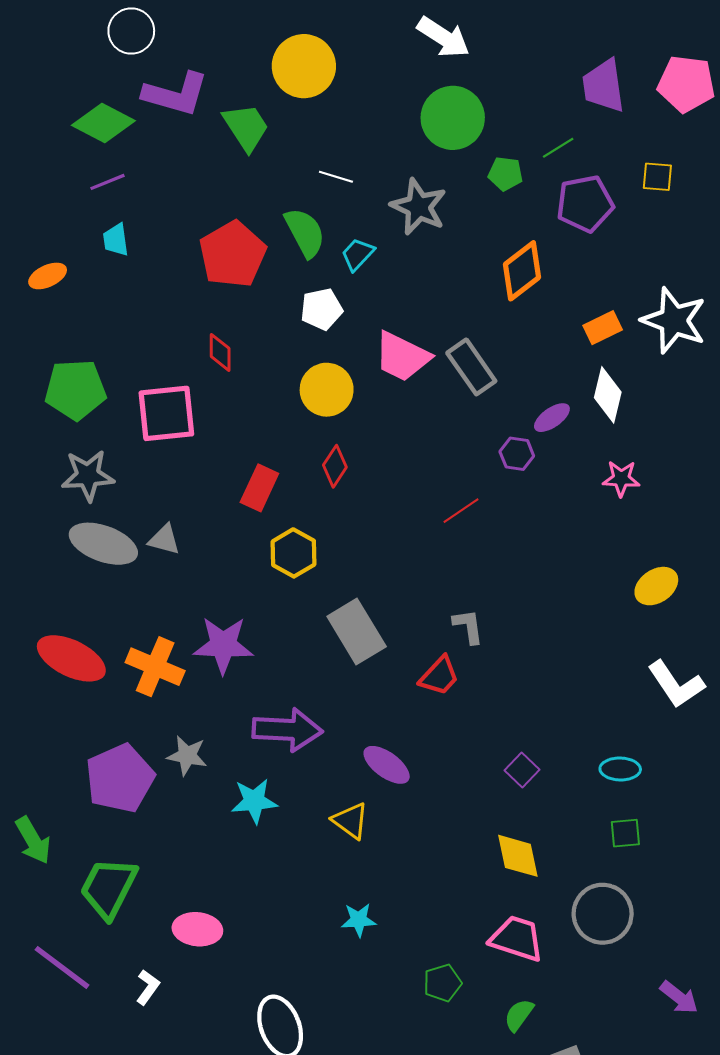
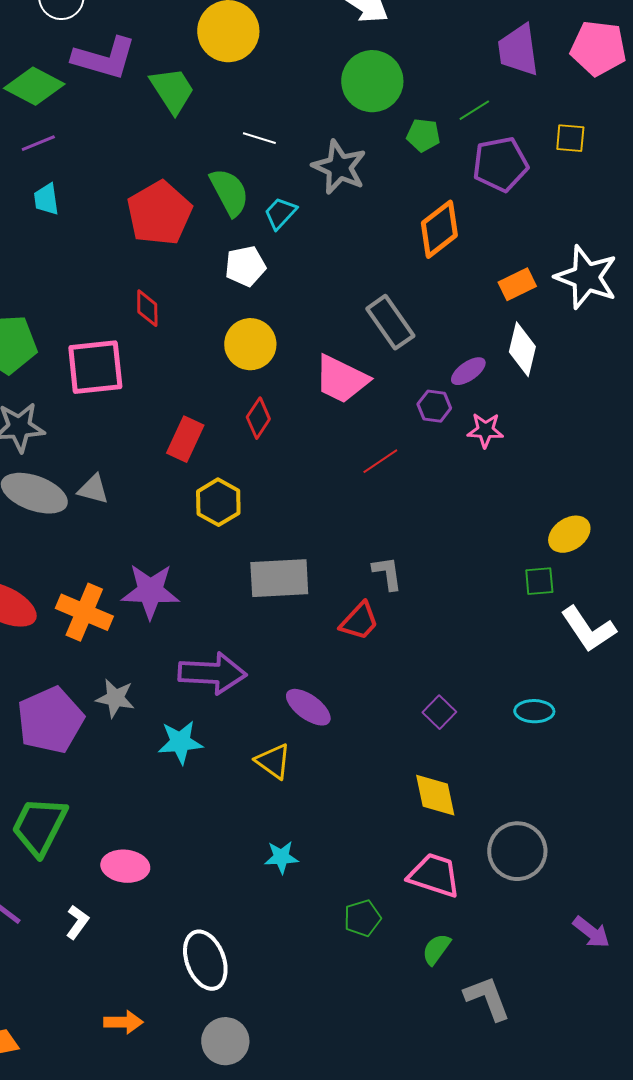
pink trapezoid: (402, 357) -> (341, 379), moved
pink star: (621, 479) -> (485, 430), moved
gray rectangle: (357, 632) -> (279, 578), turned -62
green square: (625, 833) -> (539, 581), moved

